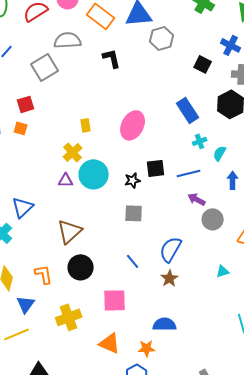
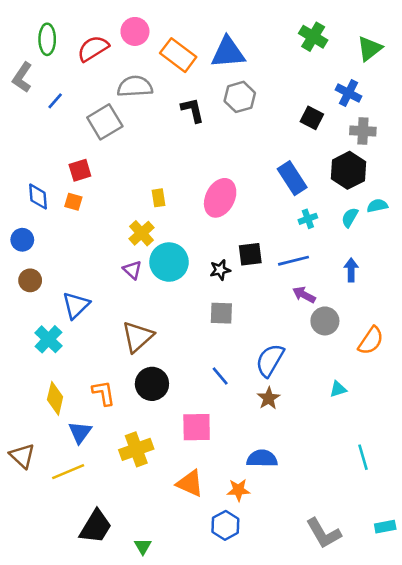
gray hexagon: (162, 38) -> (240, 97), moved
cyan semicircle: (220, 153) -> (350, 217), moved
purple triangle: (66, 180) -> (132, 270), turned 42

